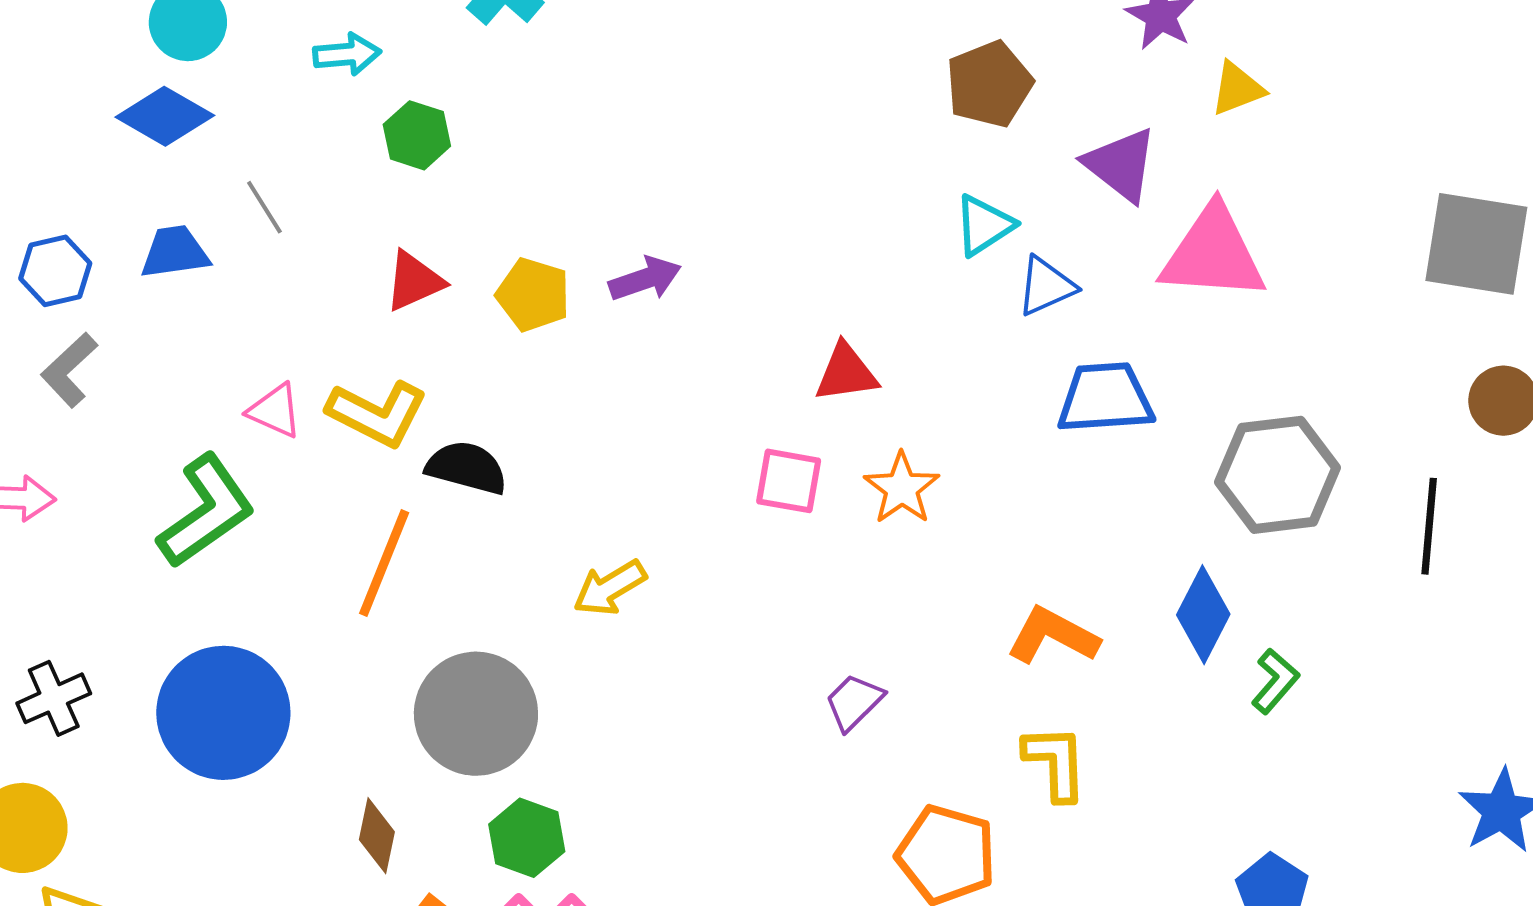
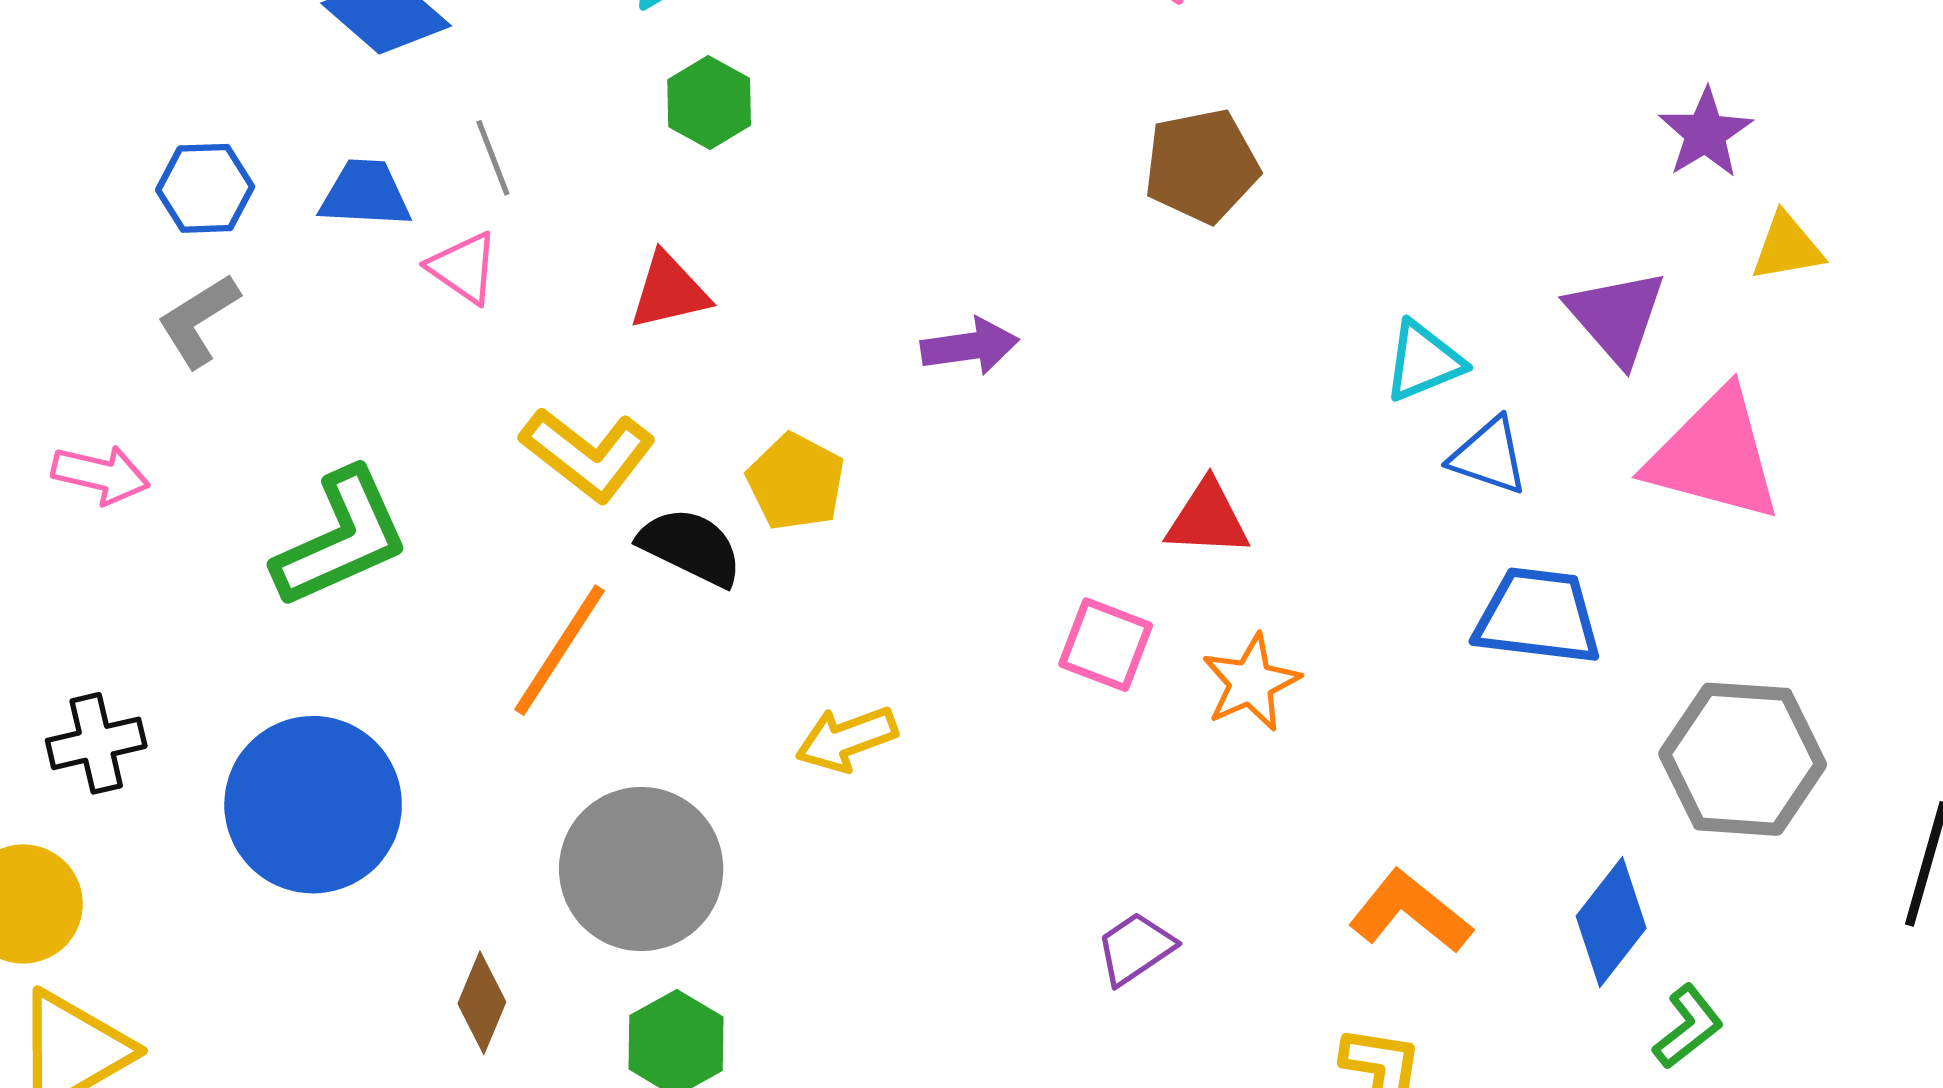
brown pentagon: (989, 84) -> (1202, 166), moved
blue triangle: (1046, 286) -> (1489, 456), turned 32
yellow pentagon: (533, 295) -> (796, 482), moved
pink triangle: (275, 411) -> (464, 268), moved

